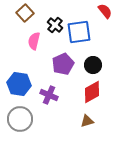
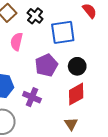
black cross: (55, 25) -> (35, 16), moved
brown triangle: (87, 121) -> (71, 124), turned -48

